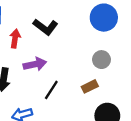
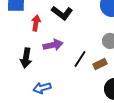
black line: (51, 90) -> (80, 59), moved

